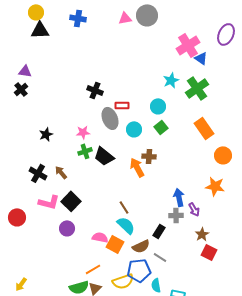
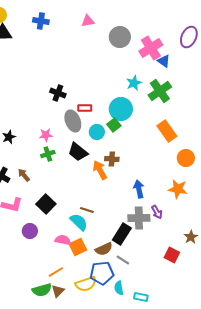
gray circle: (147, 15) -> (120, 37), moved
cyan circle: (158, 106) -> (121, 109), size x1.5
green square: (161, 127) -> (114, 125), moved
black trapezoid: (104, 156) -> (78, 152), moved
blue arrow: (179, 197) -> (139, 189), moved
black square: (71, 201) -> (46, 204), moved
brown line: (124, 207) -> (87, 210), turned -40
gray cross: (176, 215) -> (139, 218), size x1.5
cyan semicircle: (126, 225) -> (79, 222), moved
black rectangle: (159, 231) -> (122, 234), size x1.5
brown star: (202, 234) -> (191, 237), moved
orange square: (115, 244) -> (78, 247), turned 36

